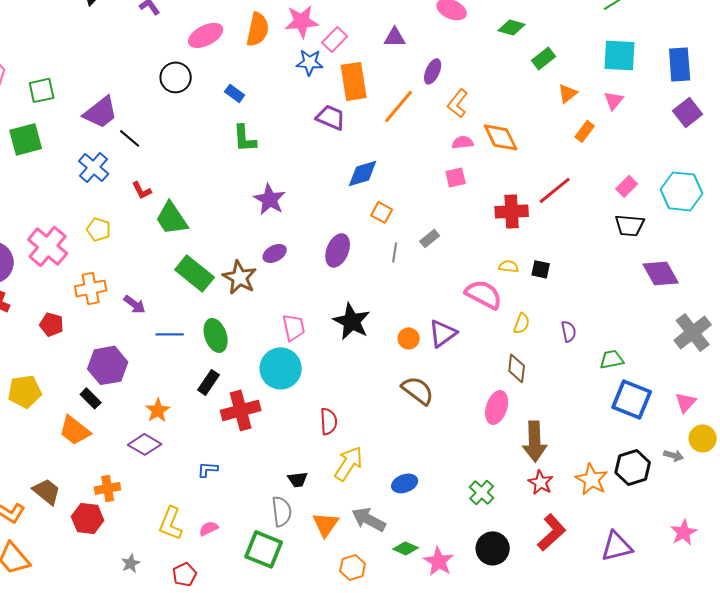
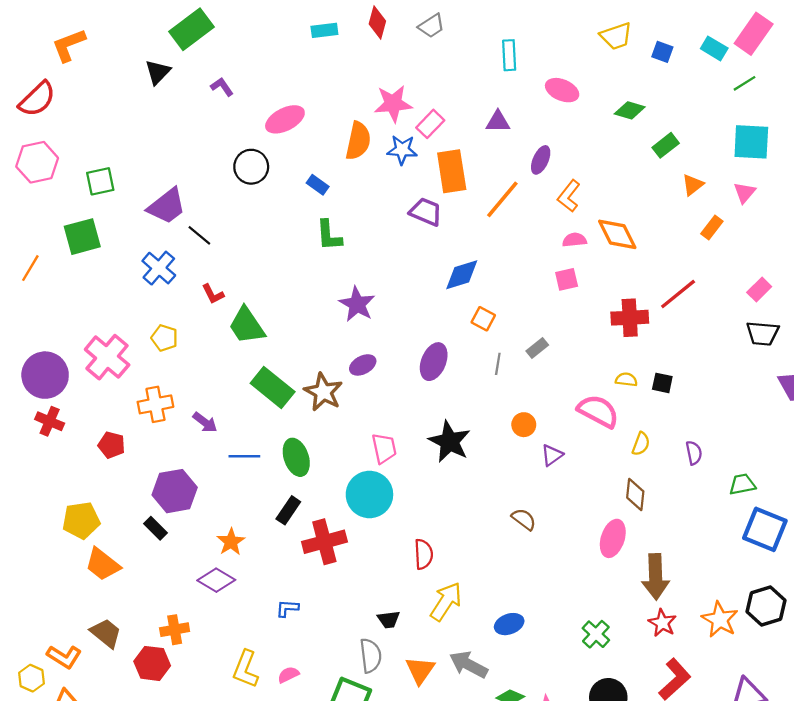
orange semicircle: (258, 29) -> (358, 141), moved
purple triangle: (443, 333) -> (552, 455), size x0.7
orange circle: (409, 338) -> (524, 425), moved
brown semicircle: (418, 390) -> (524, 519), size x0.7
orange trapezoid: (75, 430) -> (103, 564), moved

